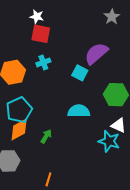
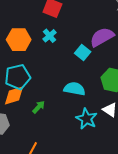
cyan cross: (43, 62) -> (50, 36), turned -32
cyan star: (109, 141) -> (87, 119), moved

